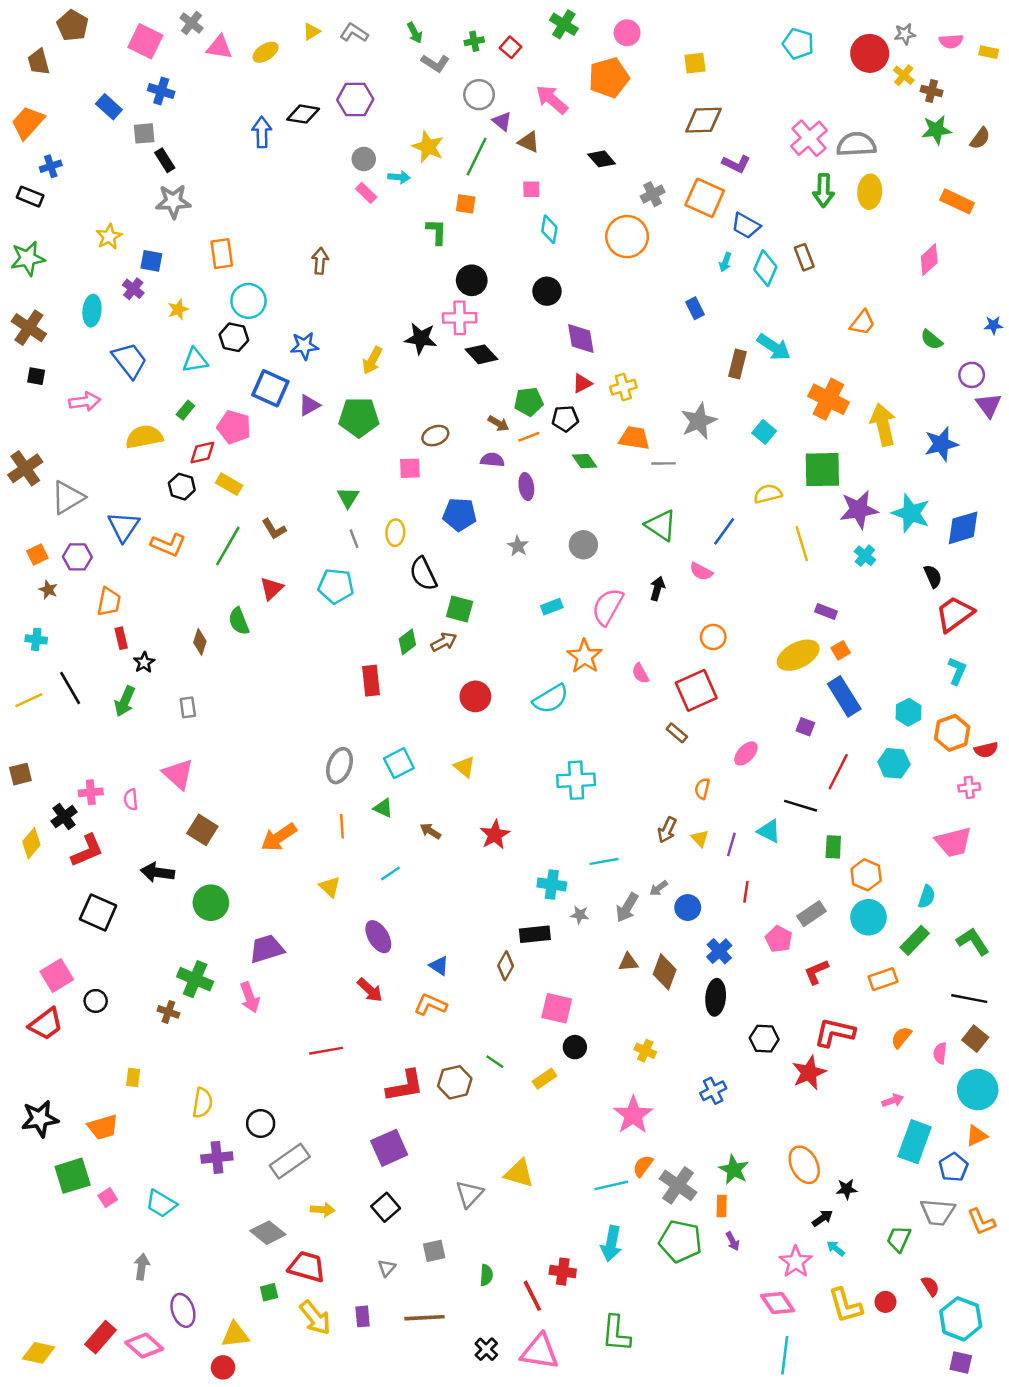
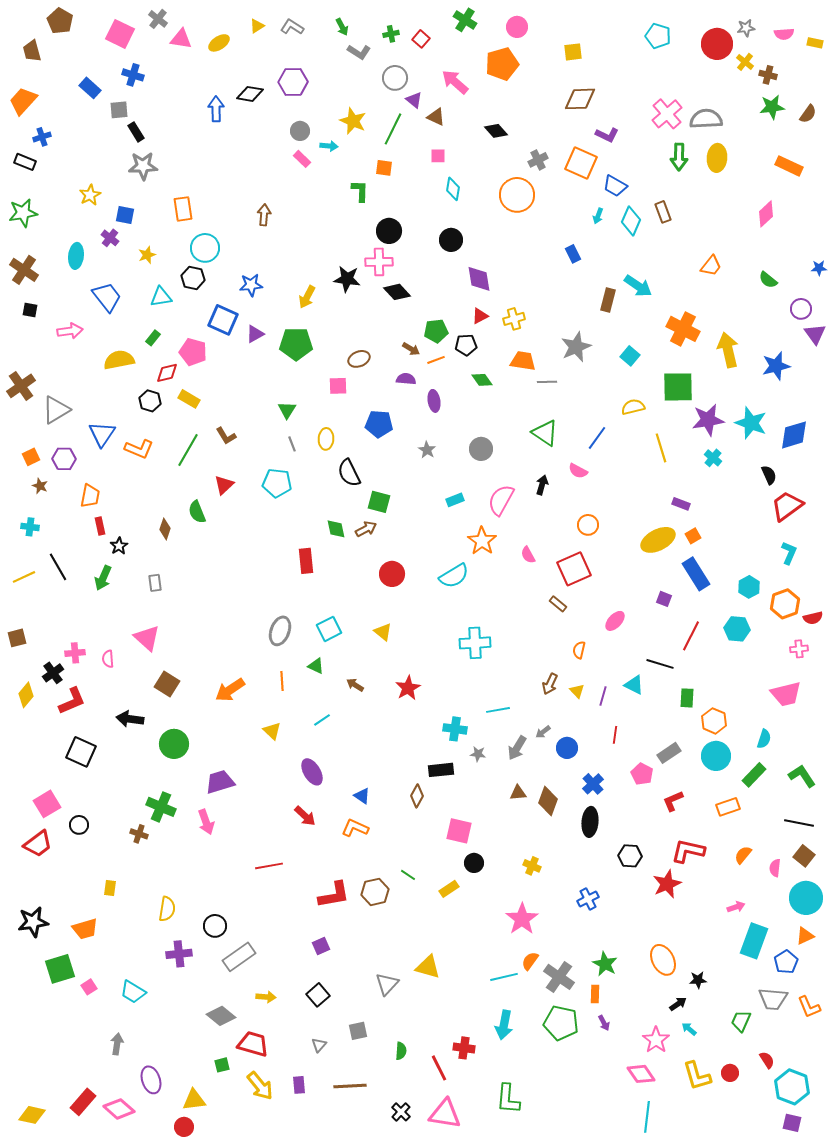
green diamond: (407, 642) -> (336, 529), turned -65
purple square: (389, 1148) -> (321, 946), size x0.6

